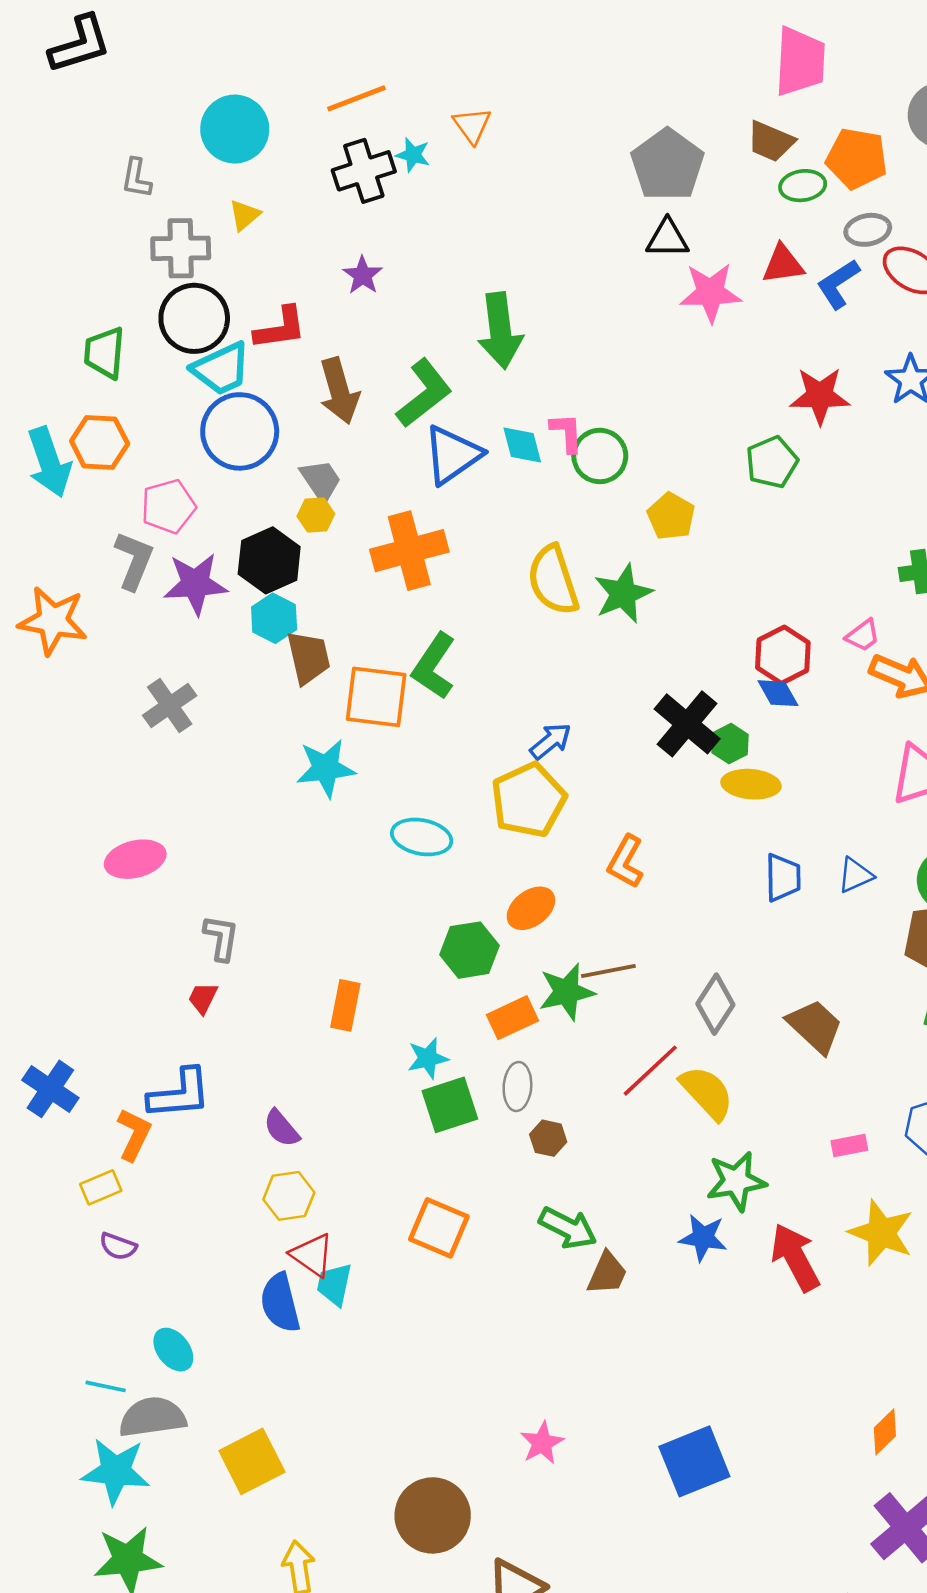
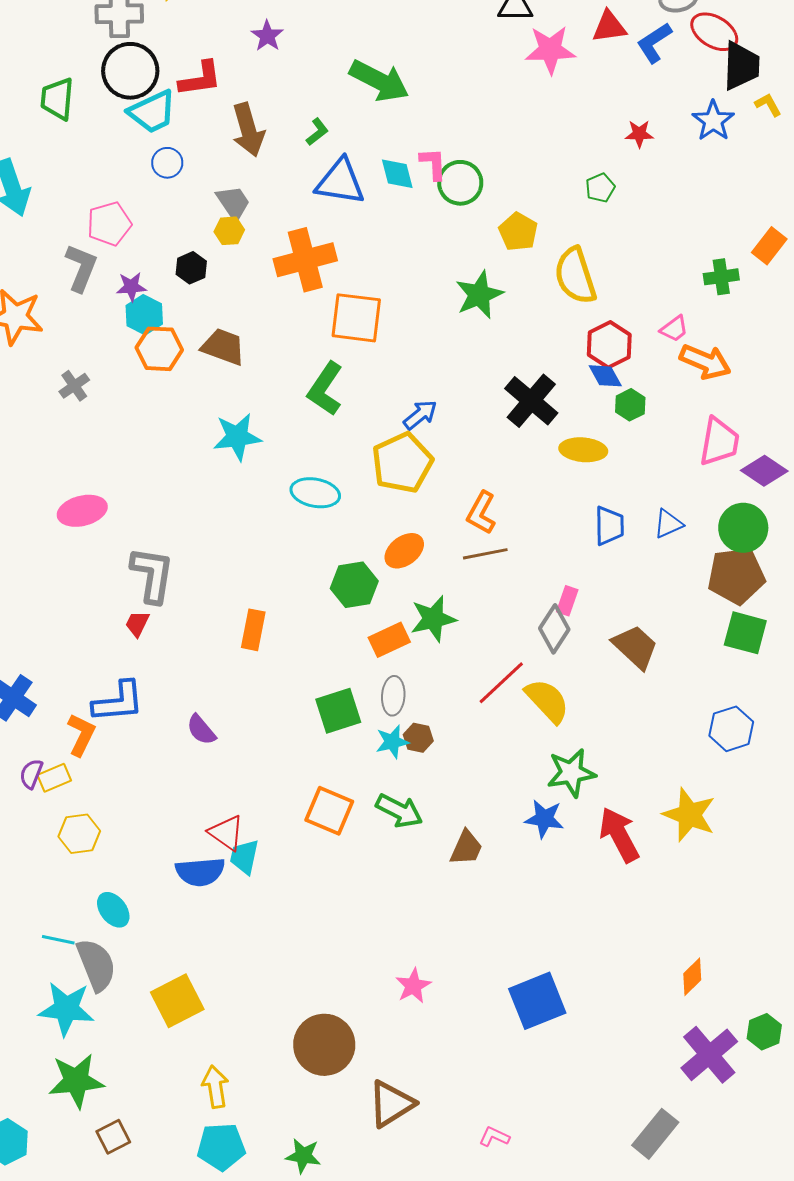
green arrow: (500, 331) -> (379, 81), turned -56
green L-shape: (424, 393) -> (317, 132), size x0.5
red star: (820, 396) -> (639, 134), size x0.6
blue circle: (240, 431) -> (167, 163), size x0.5
orange hexagon: (100, 442) -> (159, 349), moved
blue triangle: (452, 455) -> (340, 182), turned 44
green pentagon: (772, 462) -> (600, 188), size x0.7
black hexagon: (269, 560) -> (191, 268), size x0.6
yellow semicircle: (553, 580) -> (575, 276), moved
purple star: (195, 584) -> (131, 287), size x0.6
cyan hexagon: (274, 618) -> (144, 315), moved
brown trapezoid: (308, 658) -> (223, 347), turned -57
green L-shape: (434, 666) -> (325, 389), moved
orange square: (376, 697) -> (356, 318), moved
gray cross: (170, 705) -> (74, 386), moved, size x0.7
green hexagon: (730, 744) -> (630, 405), moved
gray L-shape: (221, 938) -> (152, 575), size x1.5
brown line: (608, 971) -> (485, 554), moved
cyan star: (428, 1058) -> (392, 742), moved
pink rectangle: (849, 1146) -> (567, 601), moved, turned -60
yellow hexagon: (289, 1196) -> (79, 834), moved
green arrow: (568, 1228) -> (399, 811), moved
purple semicircle: (118, 1246) -> (31, 774), moved, turned 92
blue semicircle: (280, 1303) -> (200, 872), turned -81
gray semicircle: (152, 1417) -> (96, 965), turned 76

